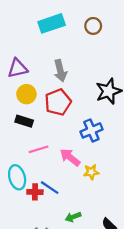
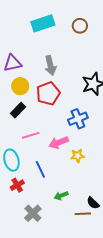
black rectangle: (24, 121) -> (18, 110), turned -63
pink arrow: (70, 157) -> (59, 143), turned -60
blue line: (50, 188) -> (40, 169), turned 30
red cross: (35, 192) -> (17, 185), moved, turned -32

